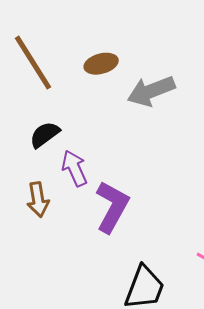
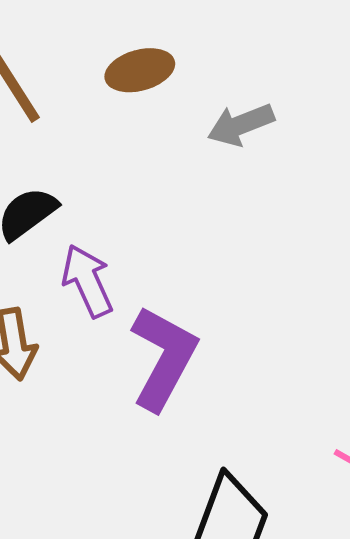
gray arrow: (151, 91) -> (241, 125), size x0.7

